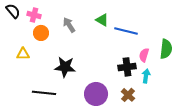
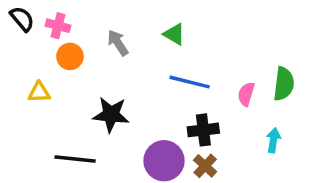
blue line: (126, 31) -> (190, 82), moved
black cross: (127, 67) -> (203, 130), moved
cyan arrow: (146, 76) -> (273, 140), moved
brown cross: (128, 95) -> (205, 166), moved

